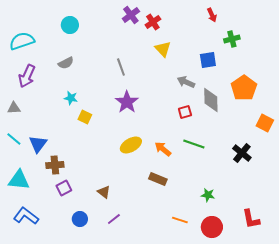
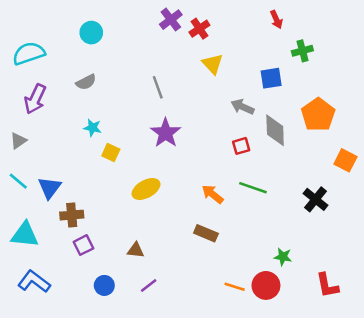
gray triangle: (14, 108) -> (18, 141), turned -32
yellow ellipse: (131, 145) -> (146, 189), moved
brown triangle: (104, 192) -> (136, 250), turned -32
green star: (208, 195) -> (283, 257), moved
red circle: (212, 227) -> (266, 285), moved

